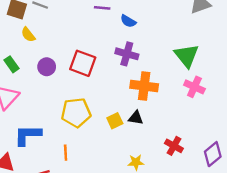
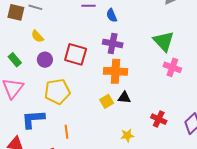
blue semicircle: (128, 21) -> (112, 15), turned 40
yellow semicircle: (28, 35) -> (37, 36), moved
orange cross: (144, 86) -> (116, 71), moved
yellow pentagon: (76, 113) -> (57, 92), moved

